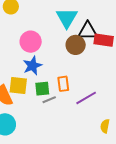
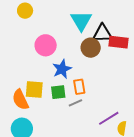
blue star: (32, 66) -> (62, 69), moved
purple line: (86, 98) -> (109, 118), moved
gray line: (49, 100) -> (75, 103), moved

